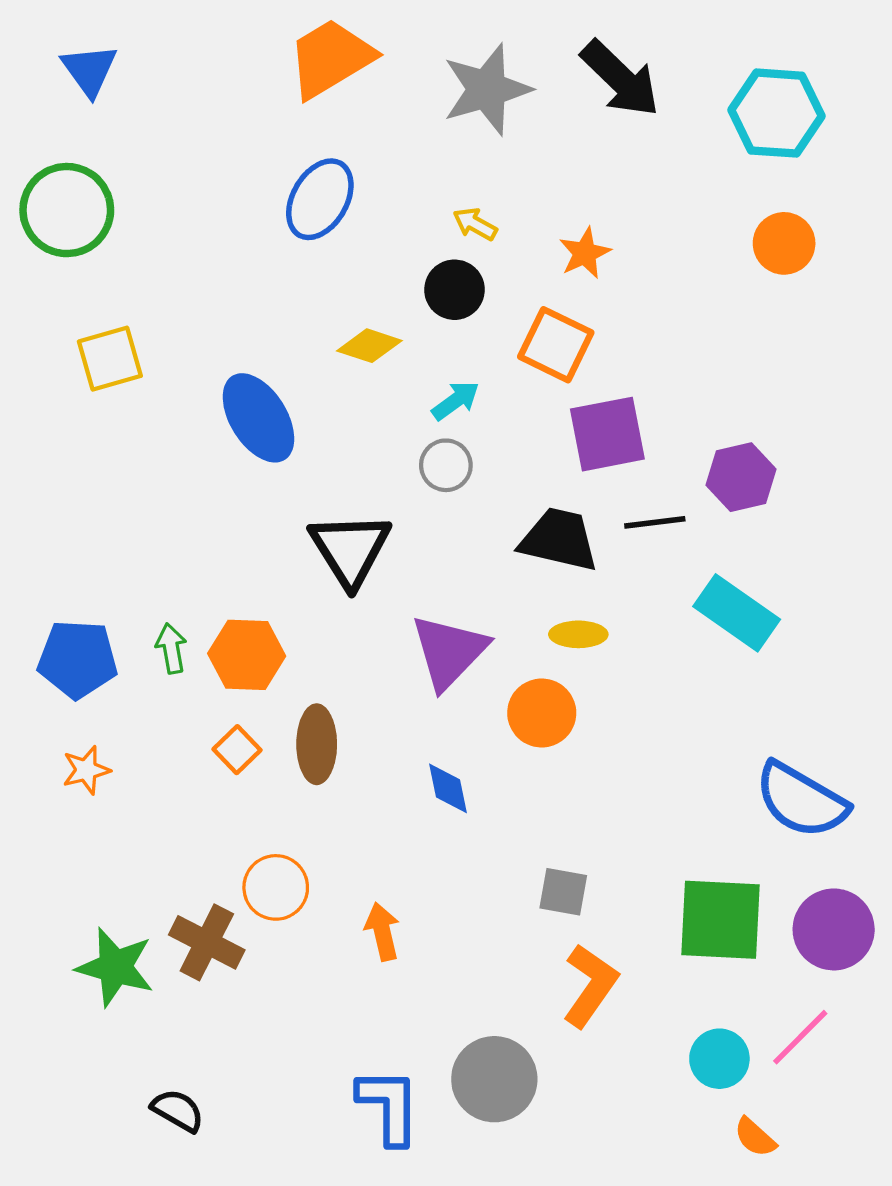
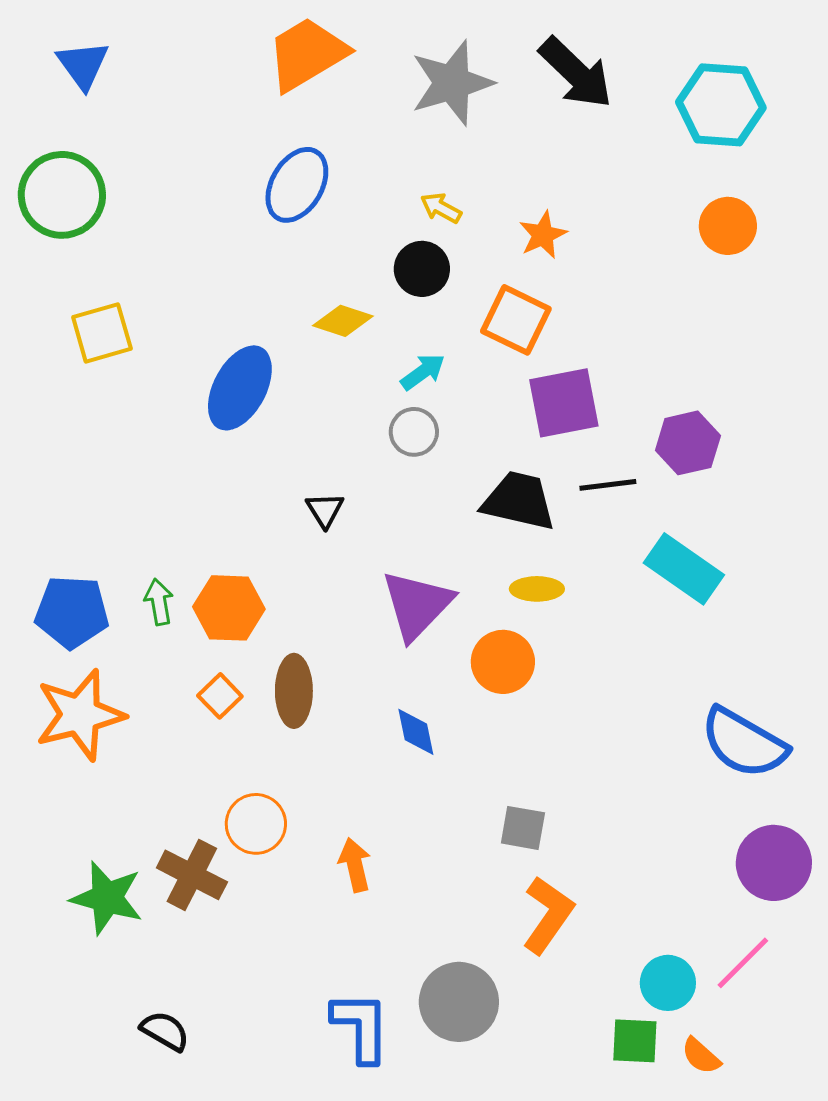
blue ellipse: (258, 418) -> (240, 388), turned 60
black triangle: (350, 549) -> (325, 510), size x0.5
orange star: (86, 770) -> (80, 715), size x2.0
green square: (721, 920) -> (635, 1041), moved, size x0.6

